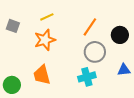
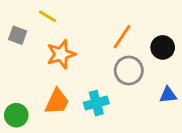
yellow line: (47, 17) -> (47, 16), moved, turned 56
orange trapezoid: (42, 75) -> (57, 102), turned -140
cyan cross: (87, 77) -> (96, 103), moved

